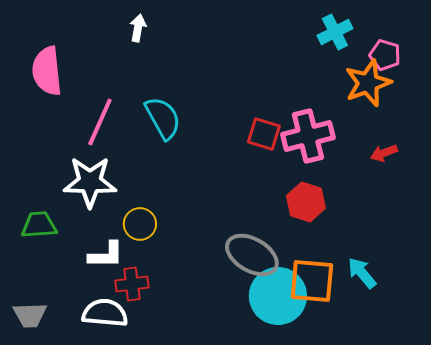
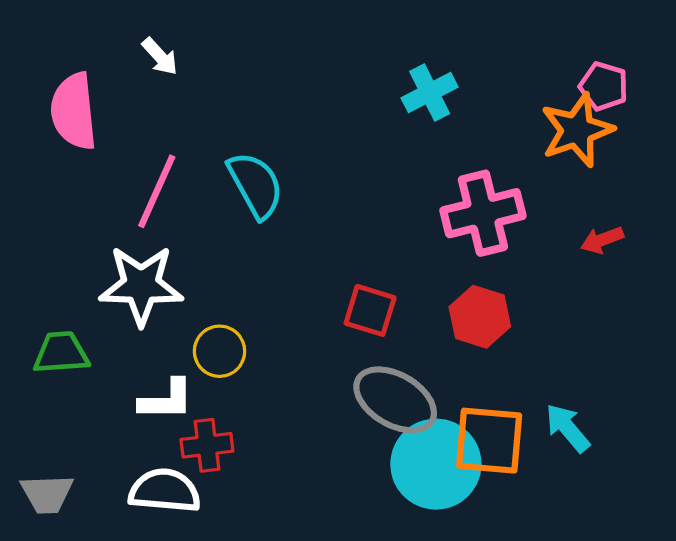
white arrow: (138, 28) -> (160, 56), moved, turned 128
cyan cross: (335, 32) -> (430, 93), moved
red square: (264, 134) -> (370, 310), moved

